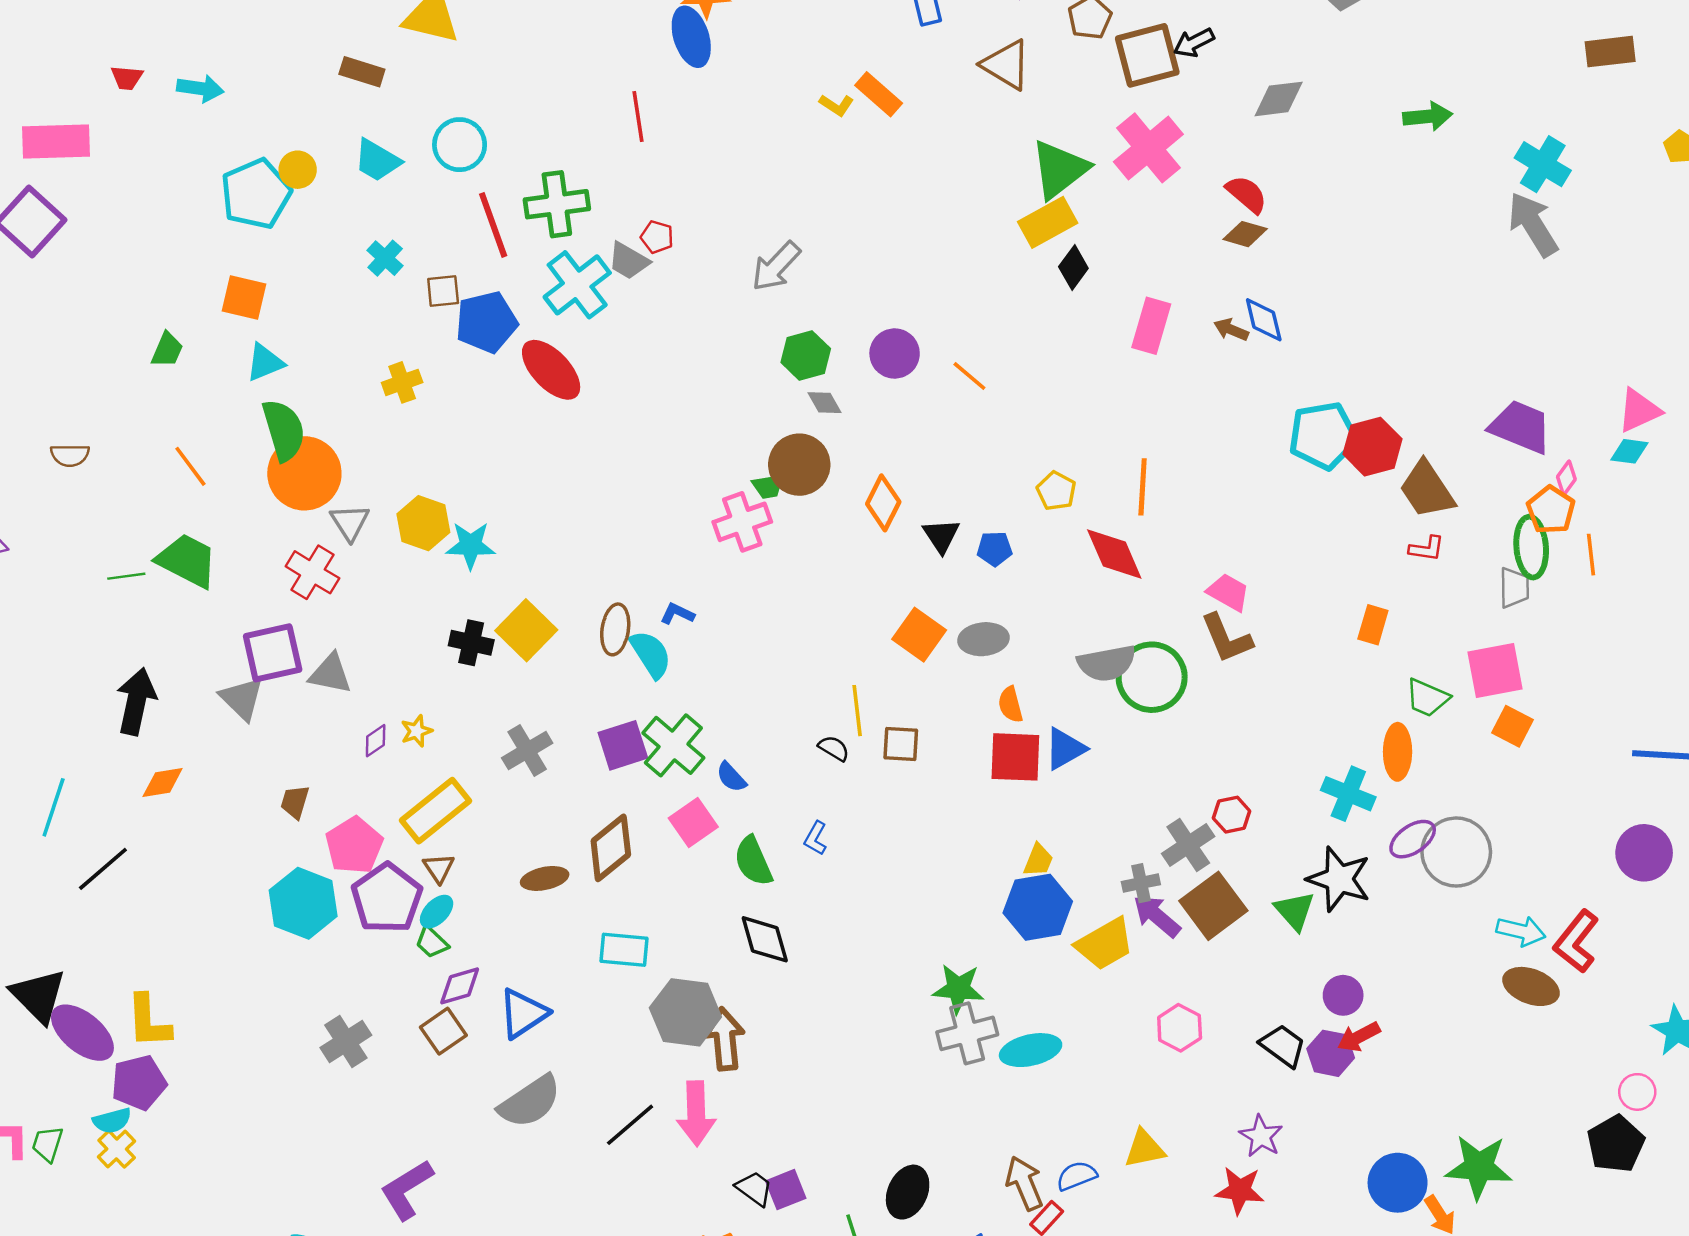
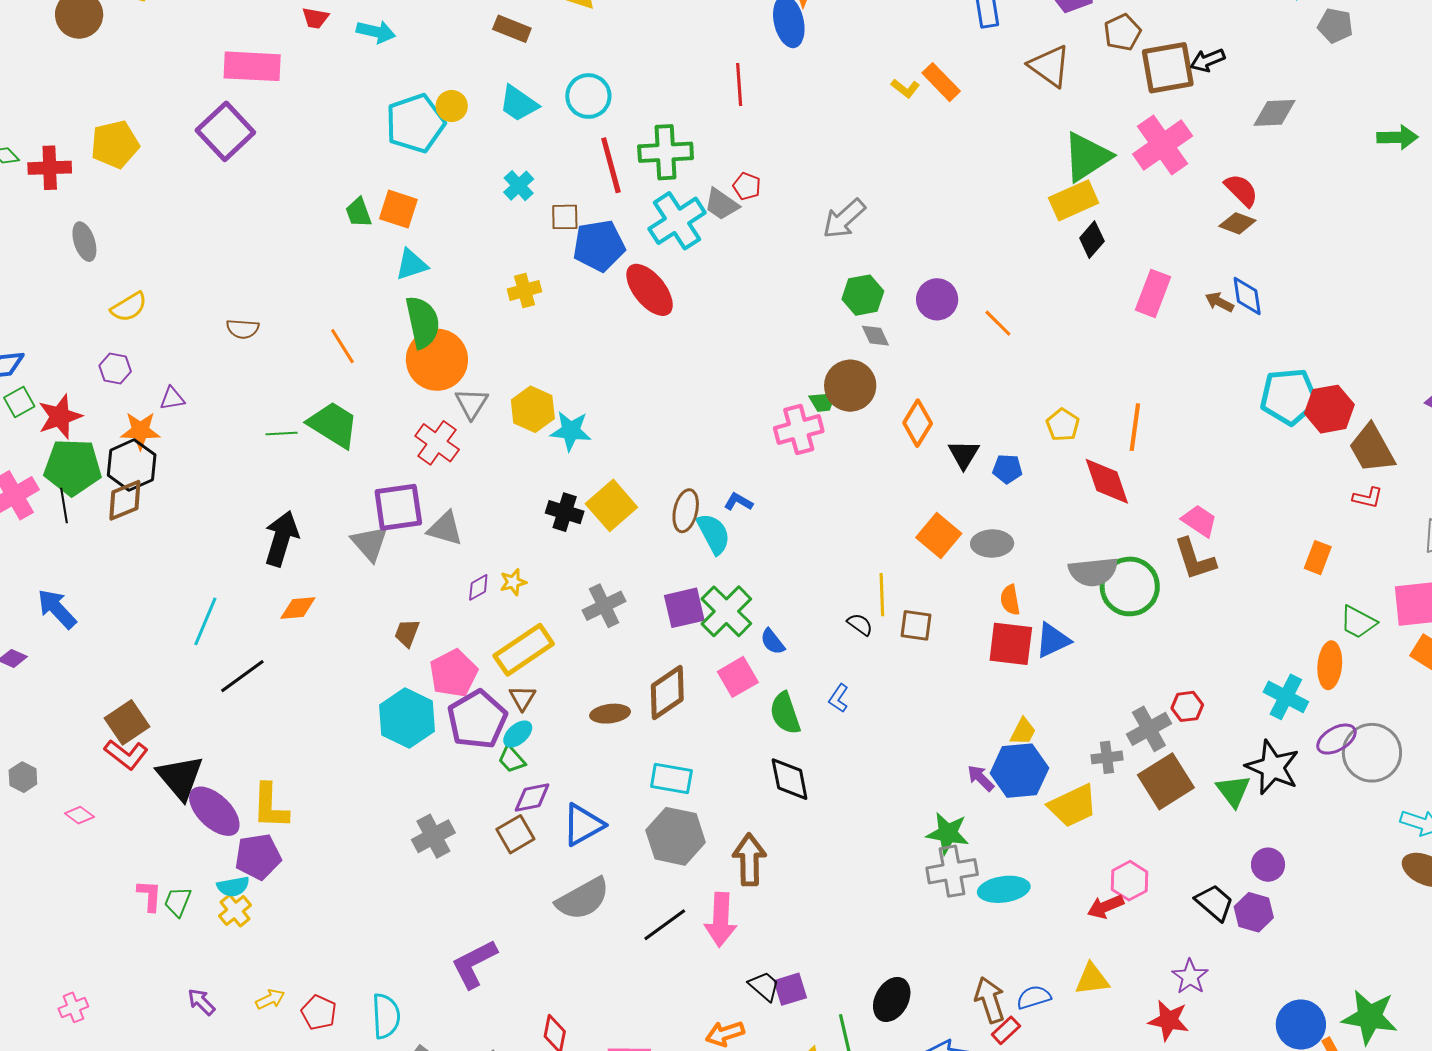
green trapezoid: (167, 350) -> (359, 212), moved, turned 132
purple arrow: (1157, 916) -> (981, 778), moved, size x0.7
gray hexagon: (685, 1012) -> (676, 836), moved
red arrow: (1359, 1037) -> (1105, 907), moved

